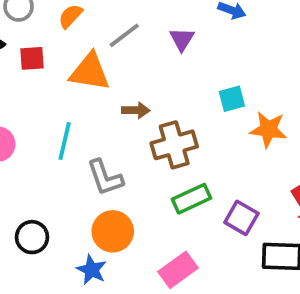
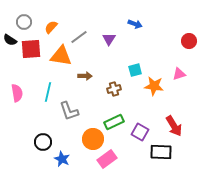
red square: (32, 58) -> (31, 49), size x1.5
brown cross: (174, 145) -> (114, 89), moved, size x0.6
orange circle: (113, 231) -> (93, 139), moved
black circle: (32, 237) -> (43, 142), moved

